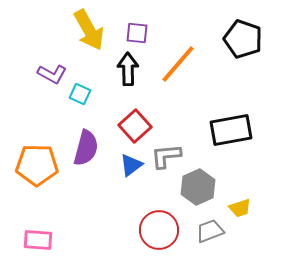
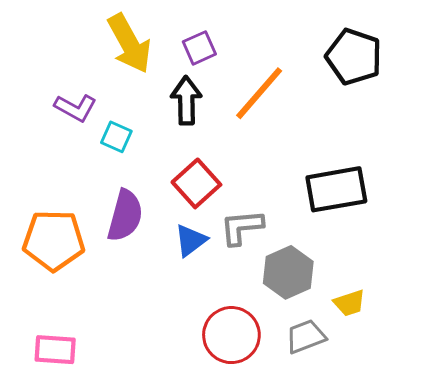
purple square: (137, 33) -> (199, 48), turned -30

